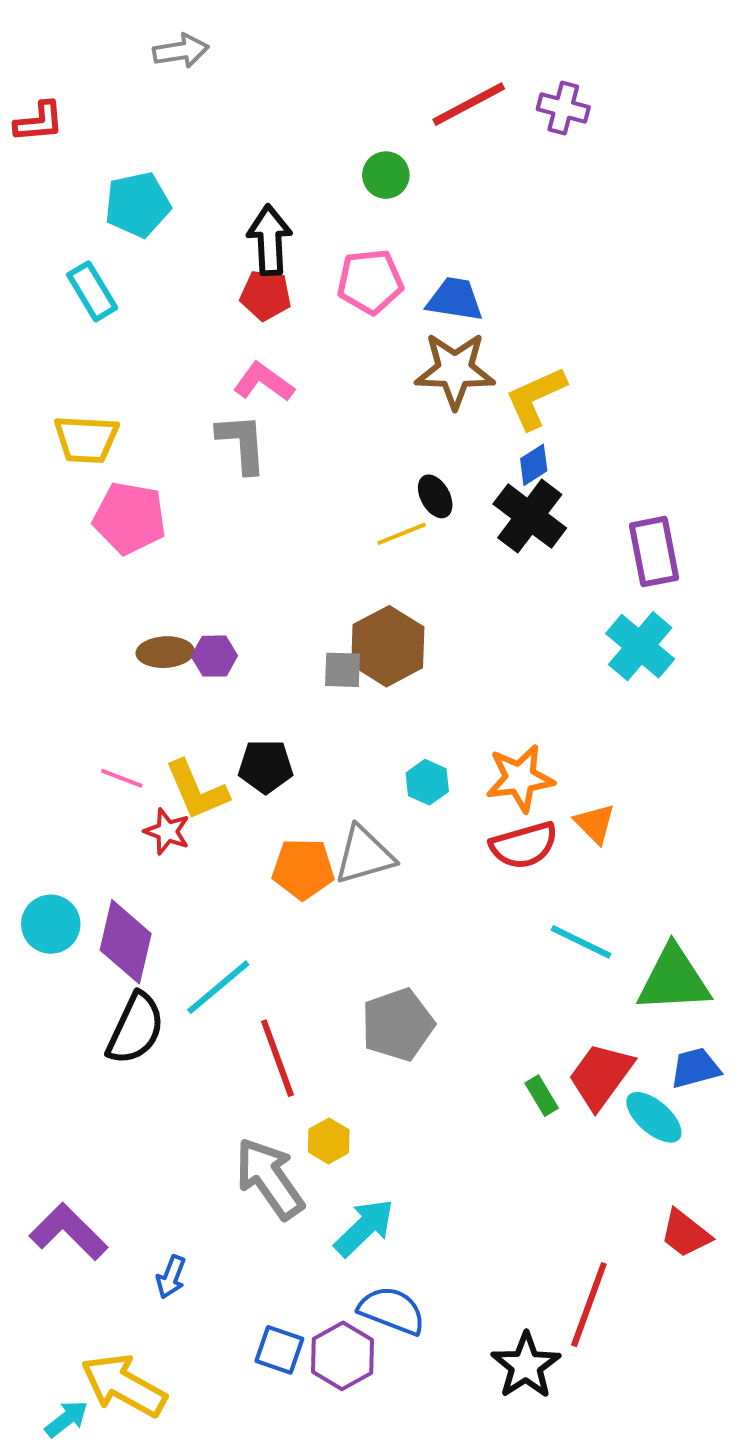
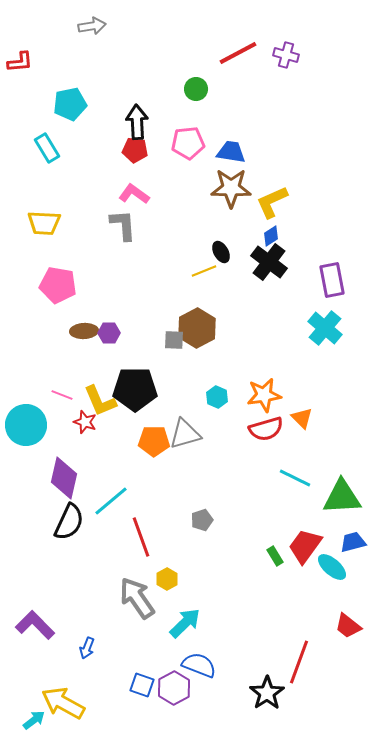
pink pentagon: (130, 518) -> (58, 285), moved
black pentagon: (266, 766) -> (135, 389), size x1.6
cyan circle: (51, 924) -> (26, 425), moved, size x1.4
gray pentagon: (398, 1025) -> (202, 520), size x0.6

